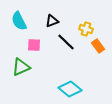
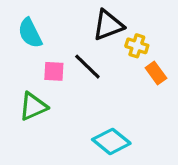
black triangle: (52, 21) -> (108, 25), moved, size x1.5
black line: (66, 42) -> (87, 67), moved

